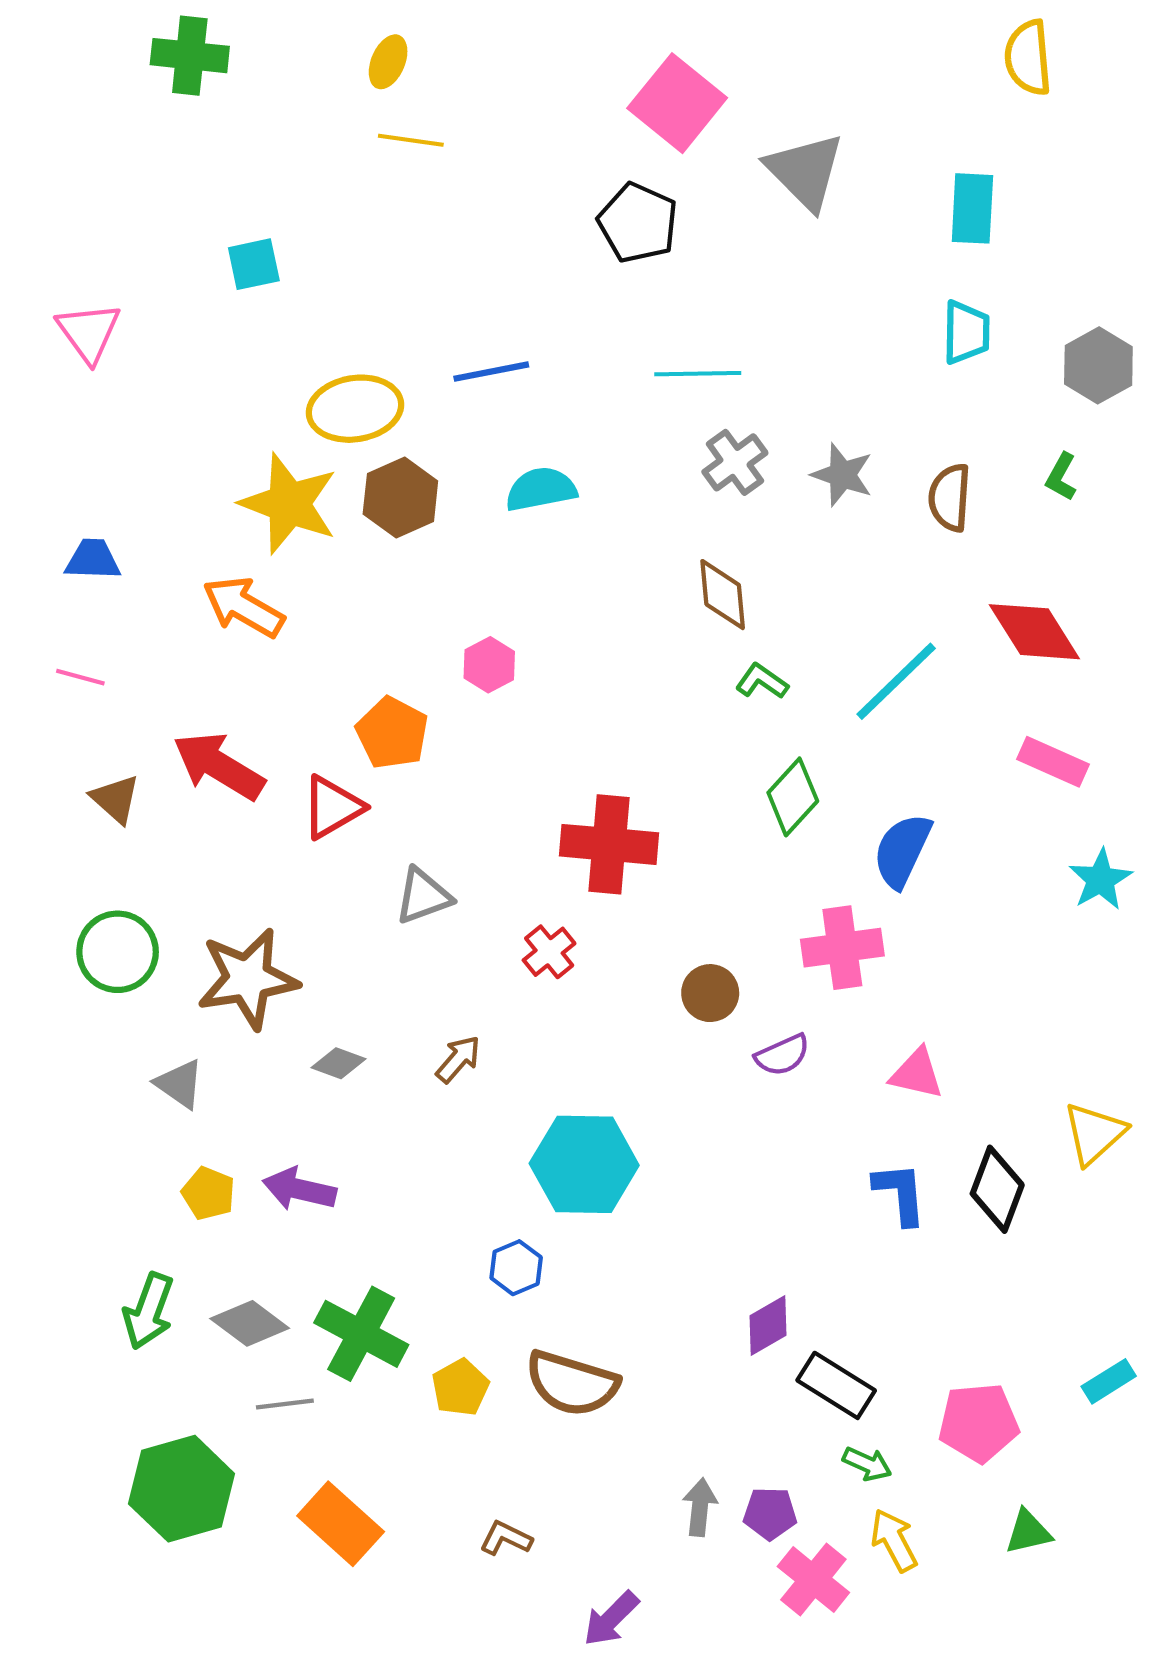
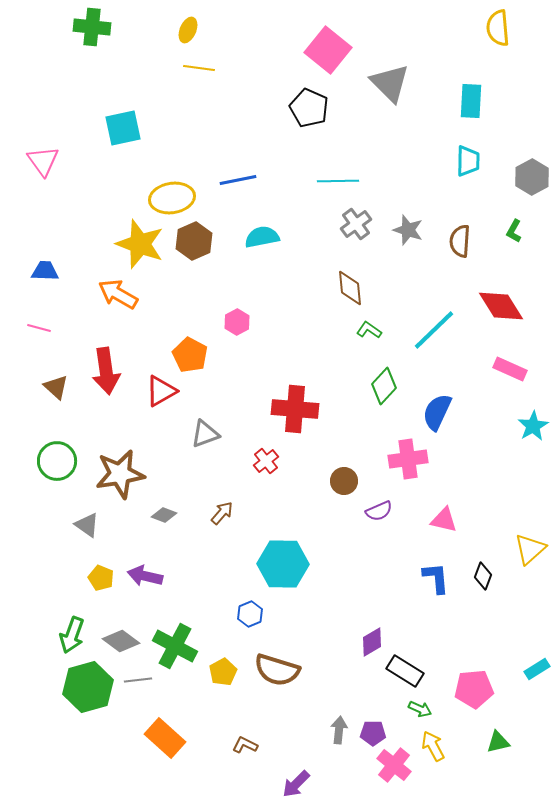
cyan square: (254, 264) -> (123, 128), size x1.4
red arrow: (219, 766) -> (106, 371), turned -129
black diamond: (997, 1189) -> (483, 576), size x0.7
green hexagon: (182, 1489) -> (88, 687), moved

